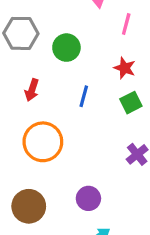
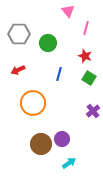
red arrow: (32, 90) -> (18, 70), moved, turned 48
green square: (131, 103) -> (89, 78), turned -32
brown circle: (29, 206) -> (41, 144), moved

